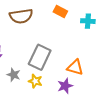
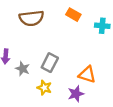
gray rectangle: (40, 57) -> (50, 63), size x0.7
gray star: (14, 75) -> (23, 69), moved

